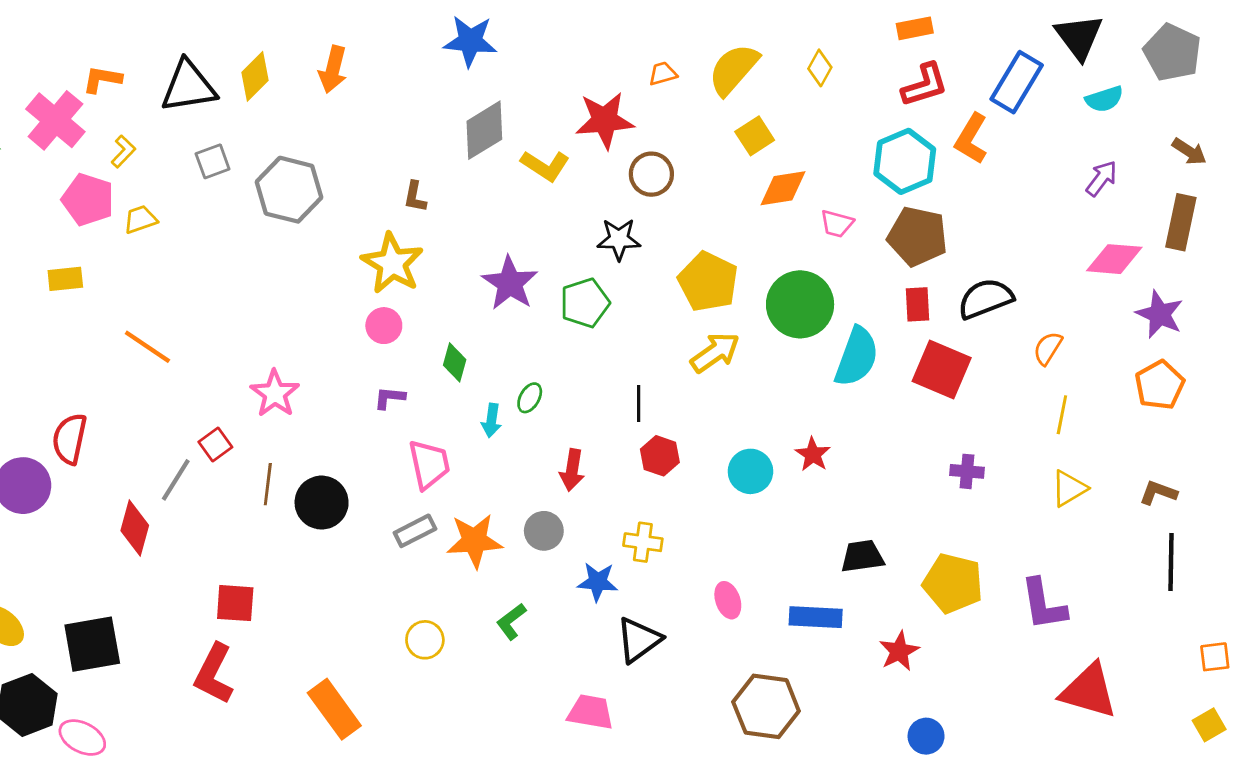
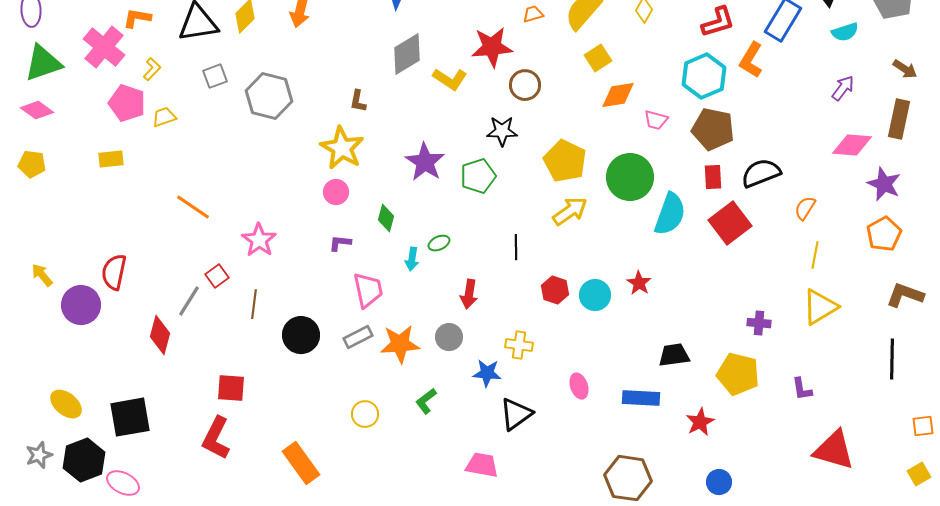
orange line: (147, 347) -> (193, 207), moved
red square: (942, 369) -> (730, 223), turned 30
green ellipse: (530, 398) -> (439, 243), turned 35
red hexagon: (660, 456) -> (555, 290), moved
purple cross: (967, 471) -> (759, 323), moved
yellow triangle: (1069, 488) -> (820, 307), size x1.4
brown L-shape: (1158, 493) -> (905, 295), moved, size x1.4
black circle: (322, 503) -> (301, 335), moved
purple L-shape: (1044, 604) -> (802, 389), size x0.6
brown hexagon: (766, 706) -> (628, 478), moved

